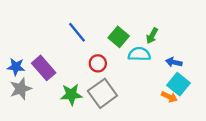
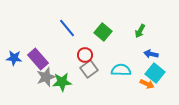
green arrow: (152, 36) -> (140, 31), moved
cyan semicircle: (139, 54) -> (121, 70), moved
gray star: (21, 89) -> (46, 77), moved
gray square: (102, 93) -> (89, 69), moved, size x0.7

